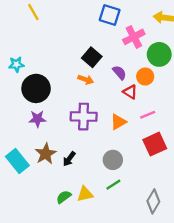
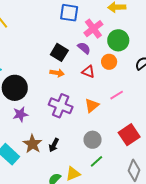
purple semicircle: (119, 73) -> (84, 48), moved
red triangle: (130, 92) -> (88, 72), moved
purple cross: (84, 117) -> (61, 106), turned 30
red square: (155, 144) -> (129, 135), moved

